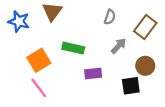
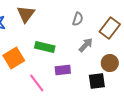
pink line: (39, 88) -> (37, 83), moved

